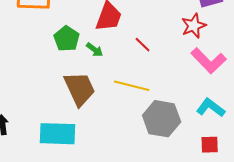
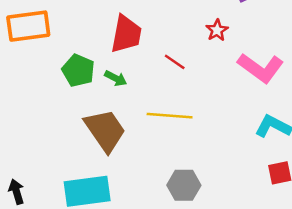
red star: (194, 26) -> (217, 30), moved, size x0.7
gray hexagon: (162, 119) -> (184, 185), moved, size x0.7

